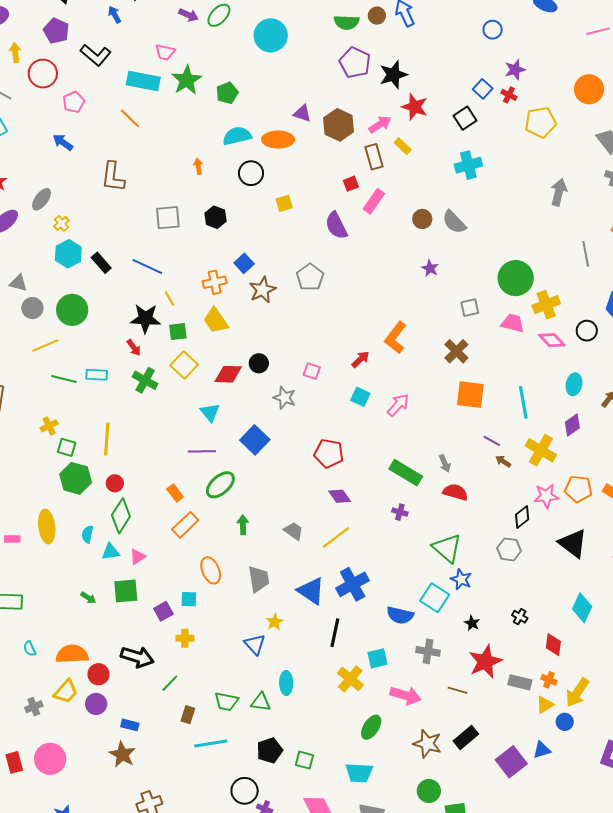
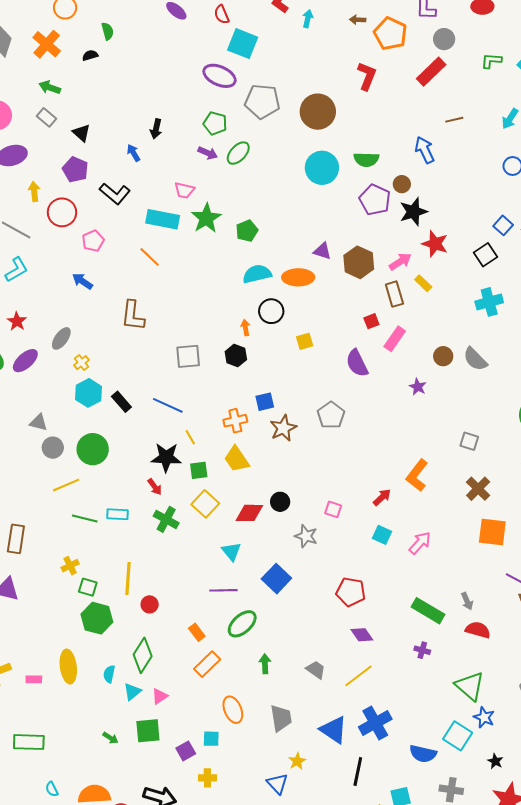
brown circle: (377, 16) -> (402, 184), moved
cyan circle: (271, 35) -> (322, 168), moved
orange arrow: (198, 166) -> (245, 328), moved
blue square: (244, 263) -> (265, 402), turned 30
purple star: (430, 268) -> (418, 387), moved
gray square: (470, 308) -> (469, 441), moved, turned 30
red circle: (115, 483) -> (150, 604), moved
cyan triangle: (111, 552) -> (132, 692), turned -30

